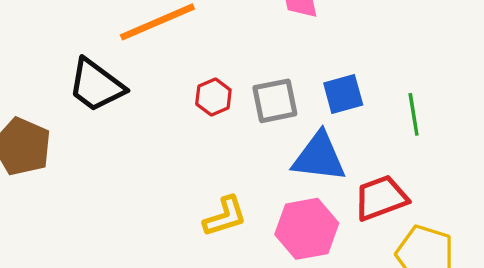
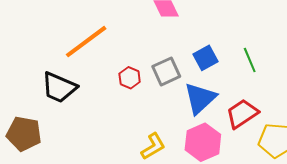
blue triangle: (319, 157) -> (200, 98), turned -36

